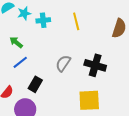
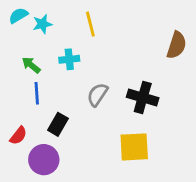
cyan cross: (43, 20) -> (69, 59), moved
yellow line: (76, 21) -> (90, 24), moved
blue line: (20, 62) -> (37, 93), turned -56

